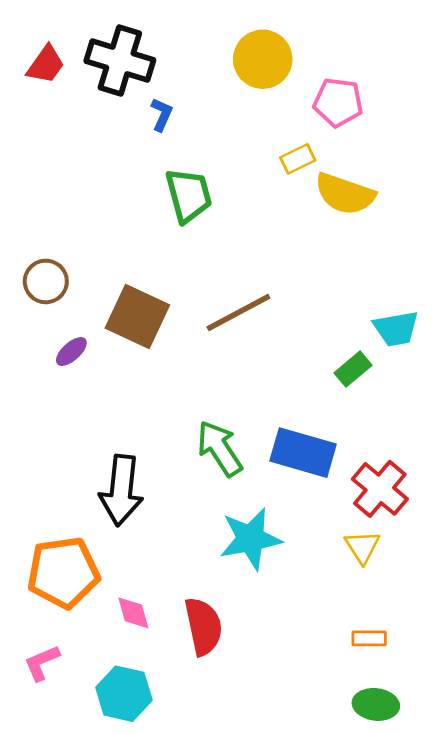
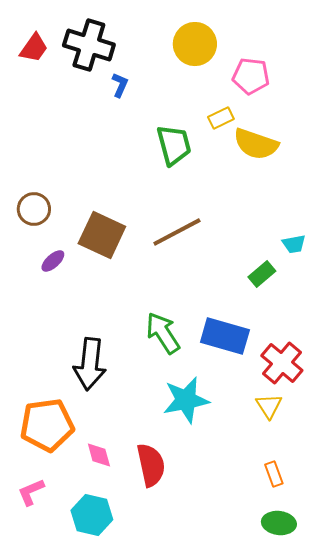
green trapezoid: (189, 195) -> (174, 145), moved
cyan trapezoid: (396, 329) -> (294, 244), size x0.7
orange rectangle: (369, 638) -> (274, 474), turned 70

